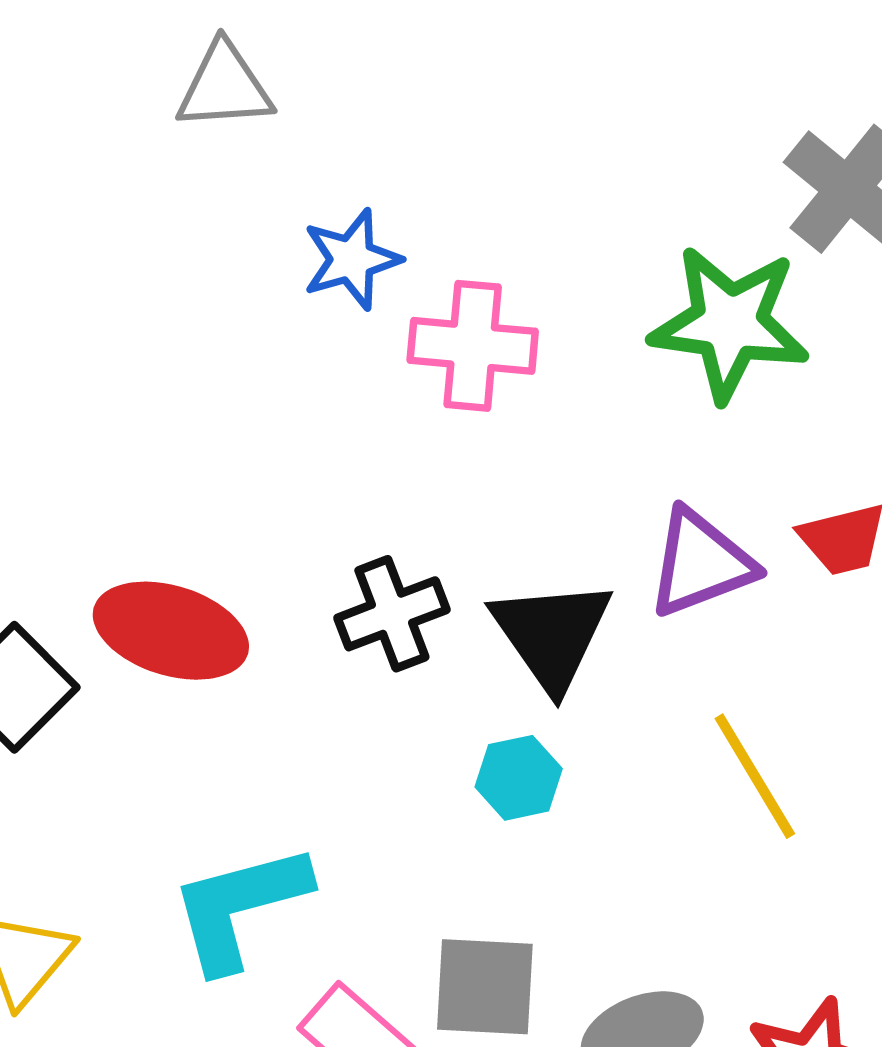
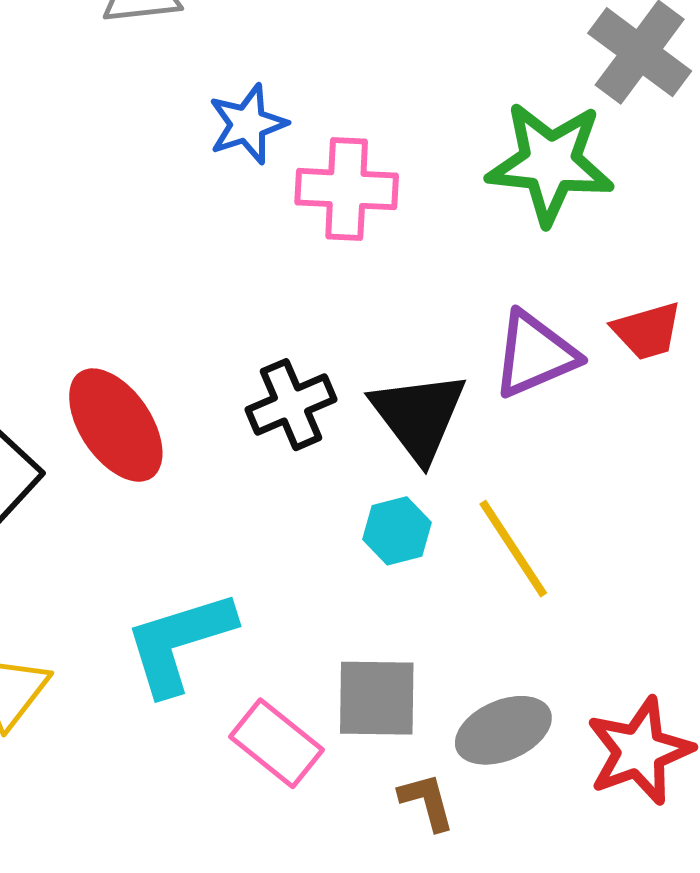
red ellipse: (171, 631) -> (116, 425), turned 41
yellow line: (755, 776) -> (513, 549), moved

